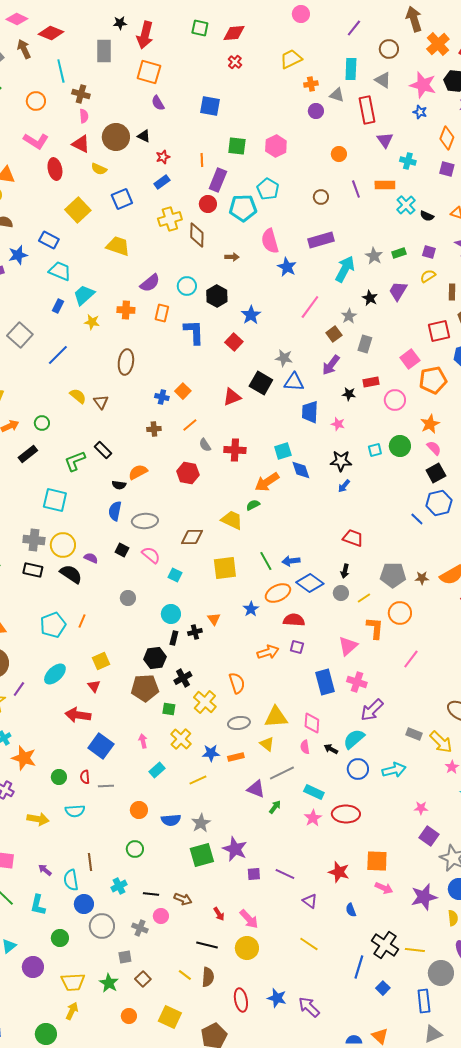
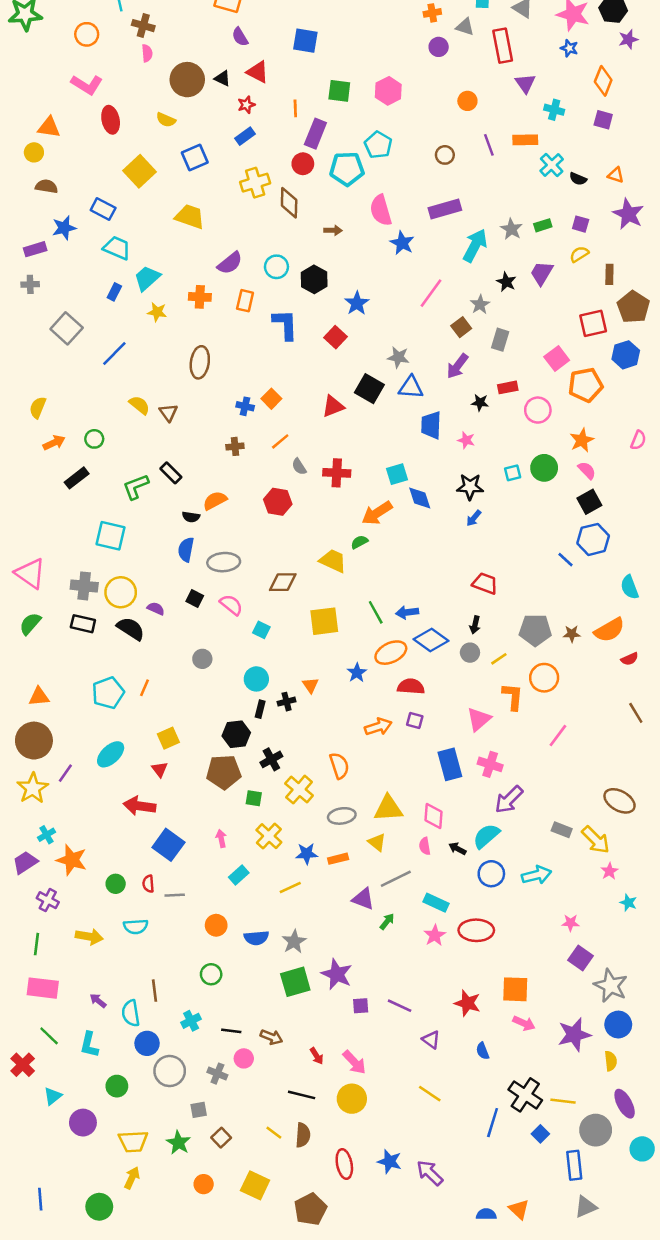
red triangle: (81, 144) -> (258, 72), moved
blue square: (383, 988) -> (540, 1134), moved

